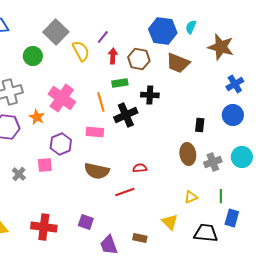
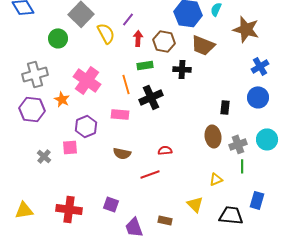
black cross: (150, 95) -> (182, 69), moved
brown semicircle: (97, 171) -> (122, 153), size x0.7
green line: (221, 196) -> (242, 166), moved

